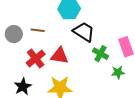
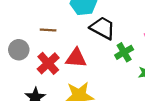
gray circle: (14, 34) -> (19, 50), moved
green cross: (101, 54) -> (124, 52), turned 35

